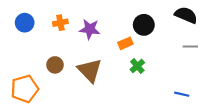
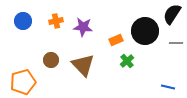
black semicircle: (186, 15) -> (172, 14), turned -80
black circle: (144, 25) -> (145, 31), moved, size x1.4

